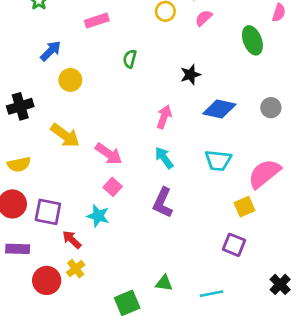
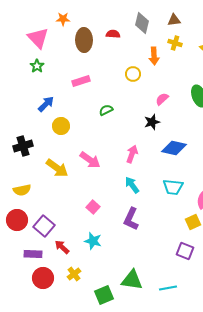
pink semicircle: (204, 18) -> (162, 99), moved
green semicircle: (130, 59) -> (106, 110), turned 48
pink arrow: (109, 154) -> (90, 160), moved
purple square: (48, 212) -> (44, 226), turned 30
cyan star: (98, 216) -> (93, 241), moved
purple rectangle: (18, 249) -> (33, 254), moved
yellow cross: (76, 269) -> (74, 274), moved
green triangle: (164, 283) -> (132, 280), size x1.6

